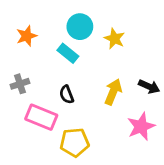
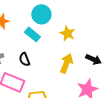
yellow star: (114, 39) -> (67, 33), moved
black semicircle: (67, 94) -> (24, 59), moved

